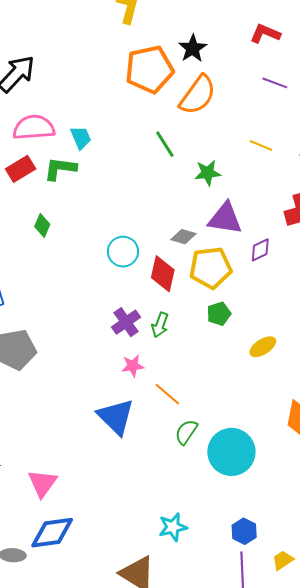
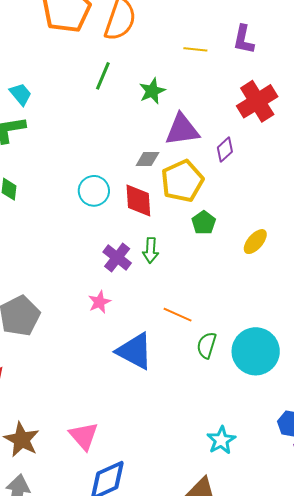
green line: (165, 144) -> (103, 76), turned 72
pink star: (133, 366) -> (99, 302), moved

